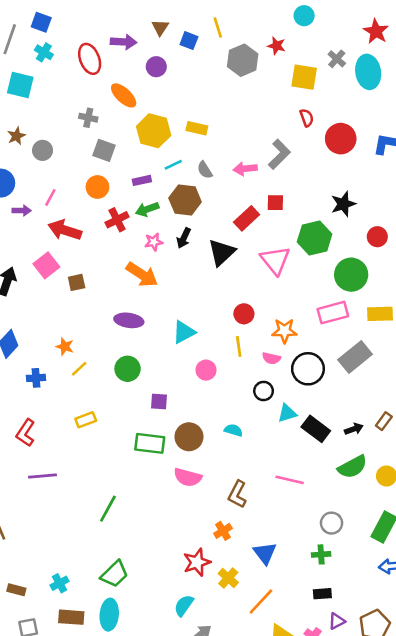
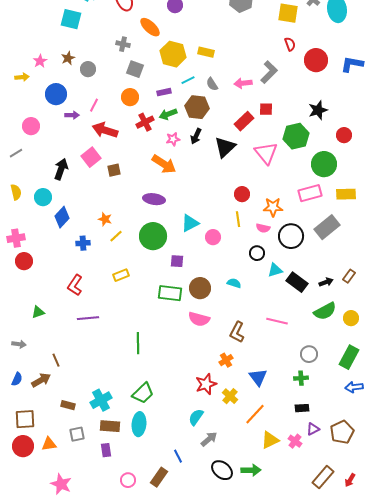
cyan triangle: (184, 332) -> (190, 223), moved
green circle: (128, 369) -> (153, 236), size x1.4
green line: (108, 509) -> (138, 343), turned -30
cyan cross: (60, 583) -> (101, 400), size x1.5

